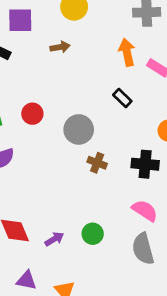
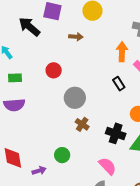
black rectangle: (122, 98) -> (119, 84), moved
red circle: (32, 114) -> (54, 70), moved
green circle: (93, 234) -> (62, 155), moved

